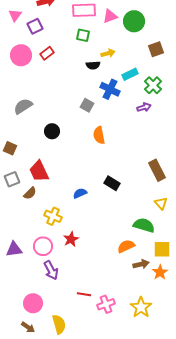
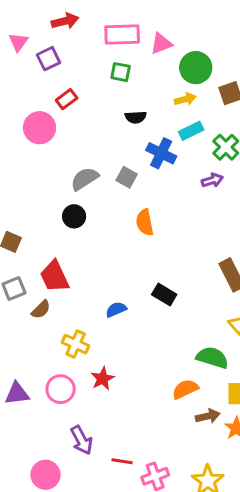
green circle: (134, 21) -> (196, 68), moved
yellow arrow: (108, 53) -> (185, 99), moved
pink circle: (21, 55) -> (39, 128), moved
gray semicircle: (23, 106) -> (85, 179), moved
purple arrow: (51, 270) -> (82, 440), moved

